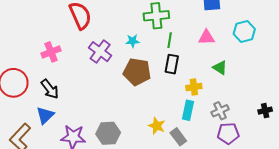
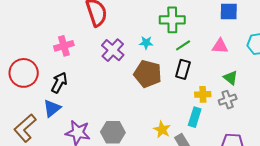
green line: (170, 40) -> (183, 45), turned 42
black arrow: (50, 89) -> (59, 83), turned -120
gray cross: (220, 111) -> (228, 100), moved

